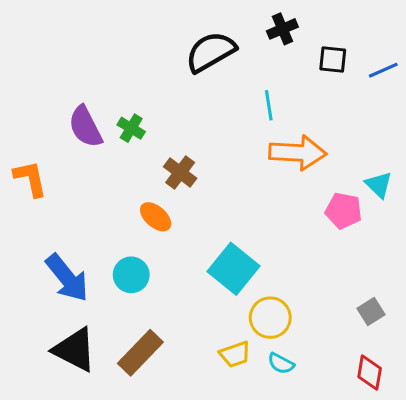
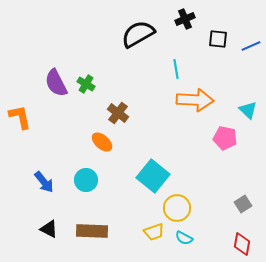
cyan triangle: (379, 185) -> (248, 110), moved
blue arrow: (67, 278) -> (44, 182), size x0.7
black triangle: (75, 350) -> (49, 229), size x0.6
brown rectangle: (140, 353) -> (92, 231), turned 48

